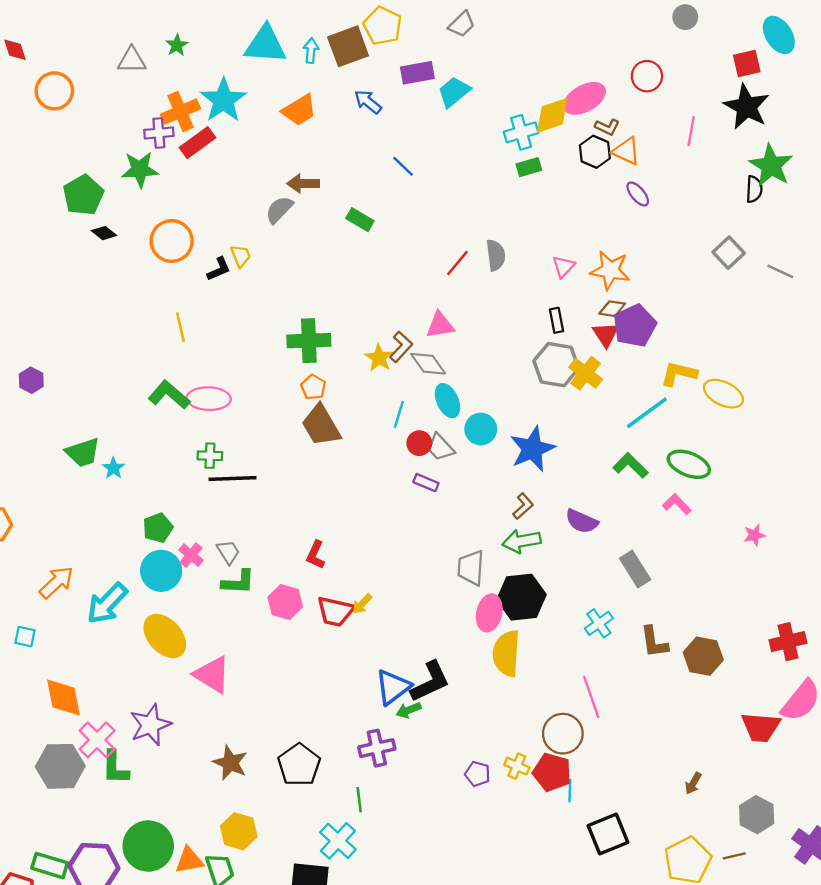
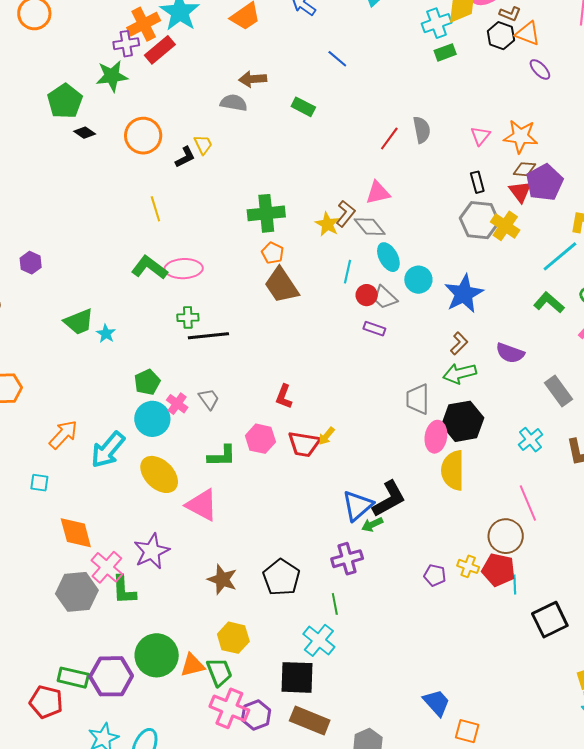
gray semicircle: (279, 210) -> (234, 103), turned 60
green L-shape: (238, 582) -> (222, 456), moved

